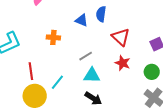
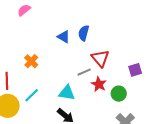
orange cross: (53, 37) -> (31, 61), moved, turned 32
gray line: (86, 56) -> (84, 72), moved
green circle: (152, 72) -> (119, 94), moved

